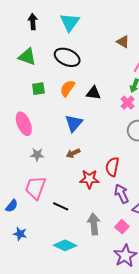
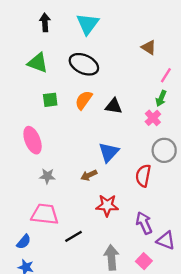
blue triangle: (74, 123) -> (109, 152), moved
red semicircle: (112, 167) -> (143, 176), moved
pink trapezoid: (35, 188) -> (45, 214), turned 75
blue semicircle: (12, 206) -> (24, 242), moved
black line: (61, 206) -> (73, 236), turned -56

